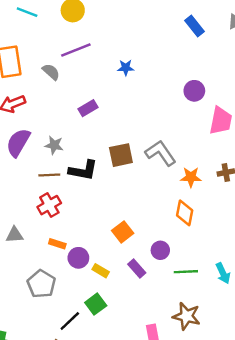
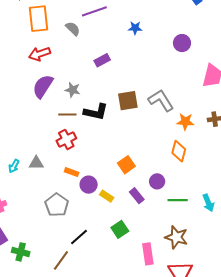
purple circle: (194, 91) -> (182, 43), moved
green square: (96, 304) -> (120, 229), moved

